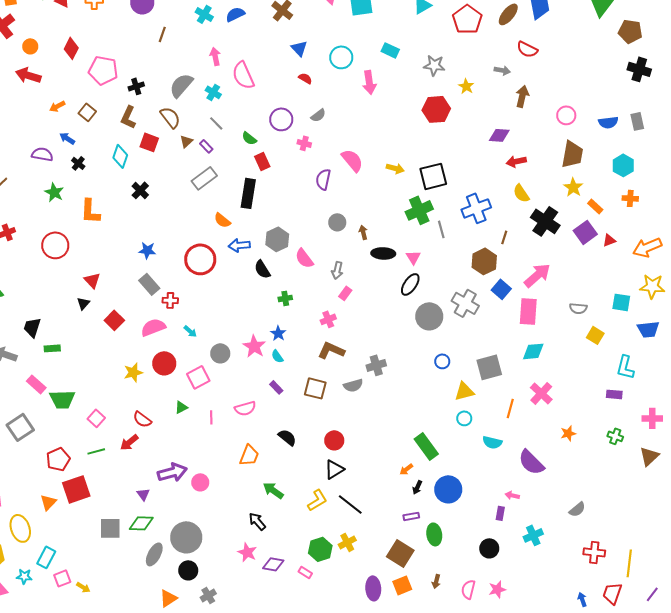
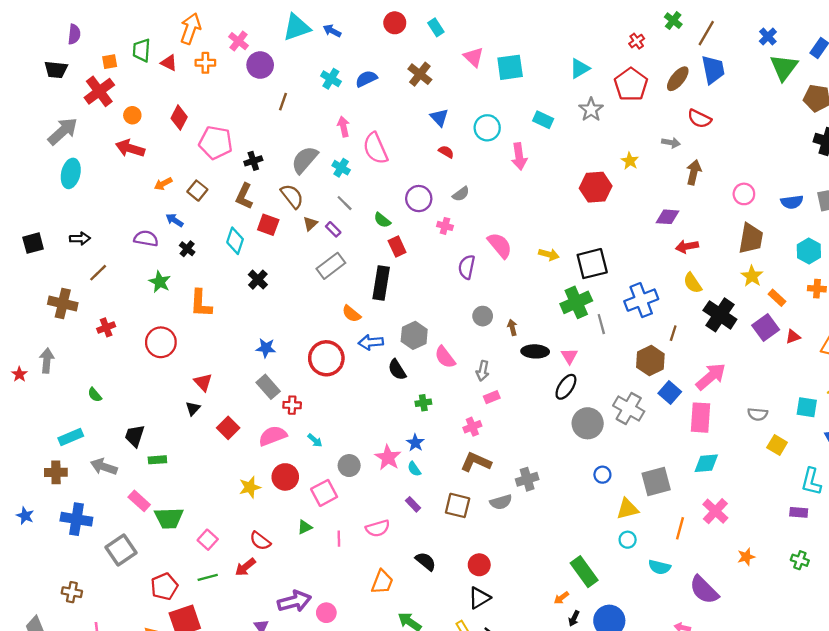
gray star: (434, 65) -> (591, 110), moved, turned 30
pink rectangle: (345, 293) -> (492, 397), turned 32

